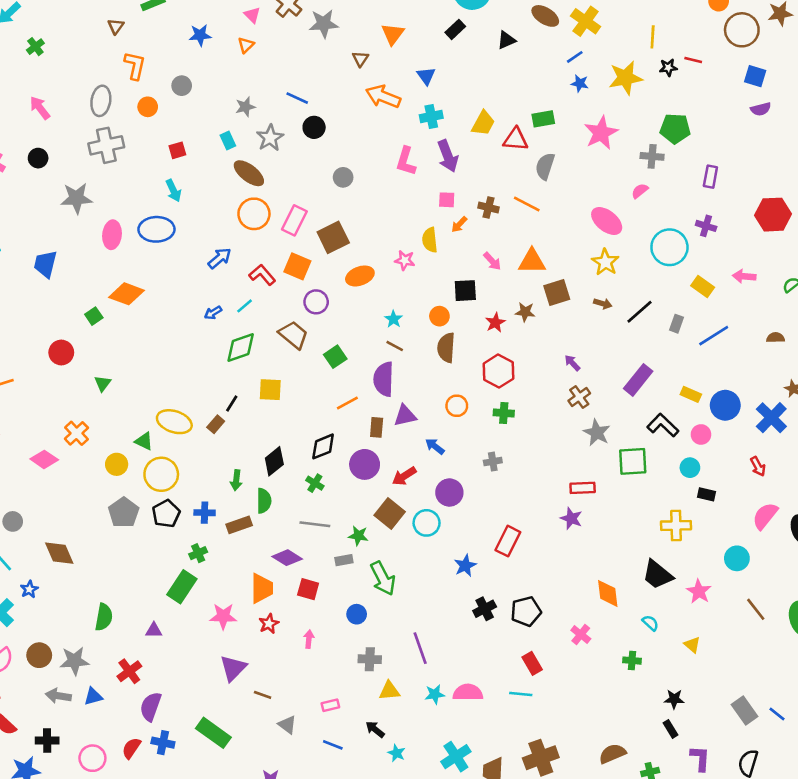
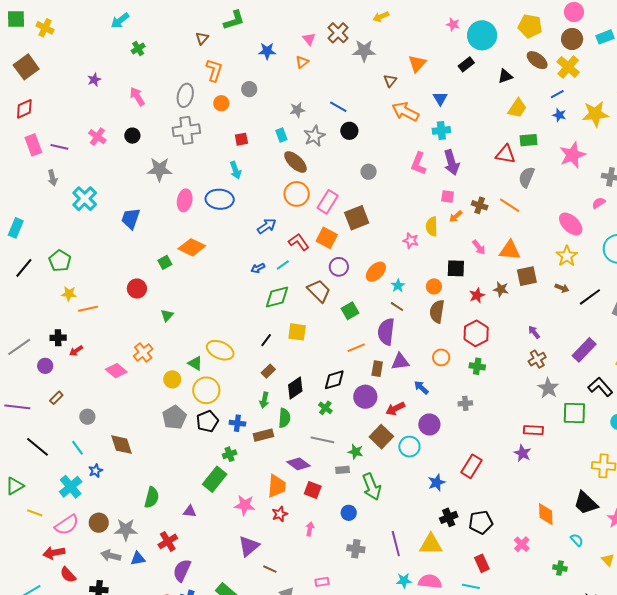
yellow trapezoid: (483, 123) -> (517, 108), moved
orange ellipse: (360, 276) -> (376, 272), moved, turned -30
brown rectangle: (216, 424) -> (268, 371), moved
yellow triangle: (389, 691) -> (431, 544), moved, size x1.4

